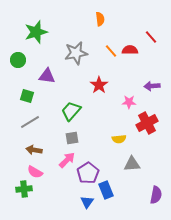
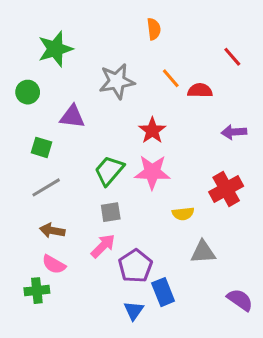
red semicircle: (130, 50) -> (200, 91), moved
pink star: (129, 102) -> (152, 172), moved, size x1.6
purple semicircle: (156, 195) -> (240, 300), turned -66

